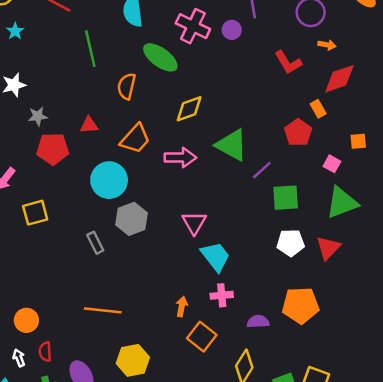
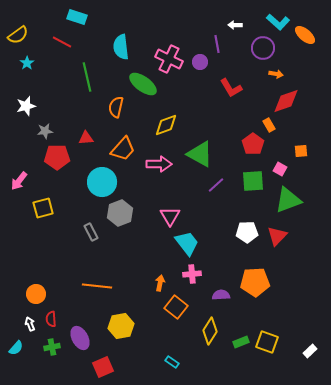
red L-shape: (288, 62) -> (231, 88), moved
purple line: (262, 170) -> (216, 185), moved
green square: (286, 198) -> (253, 181), moved

